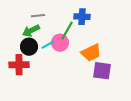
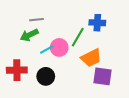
blue cross: (82, 17) -> (97, 23), moved
green line: (67, 31) -> (78, 37), moved
black circle: (29, 47) -> (46, 76), moved

